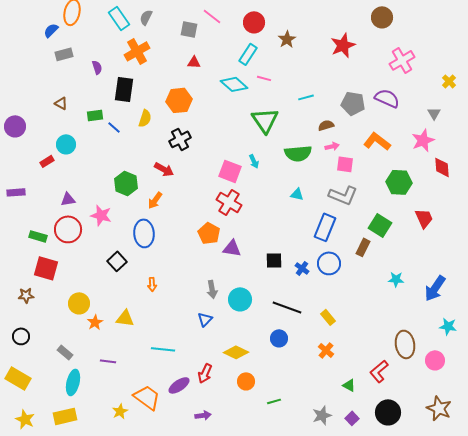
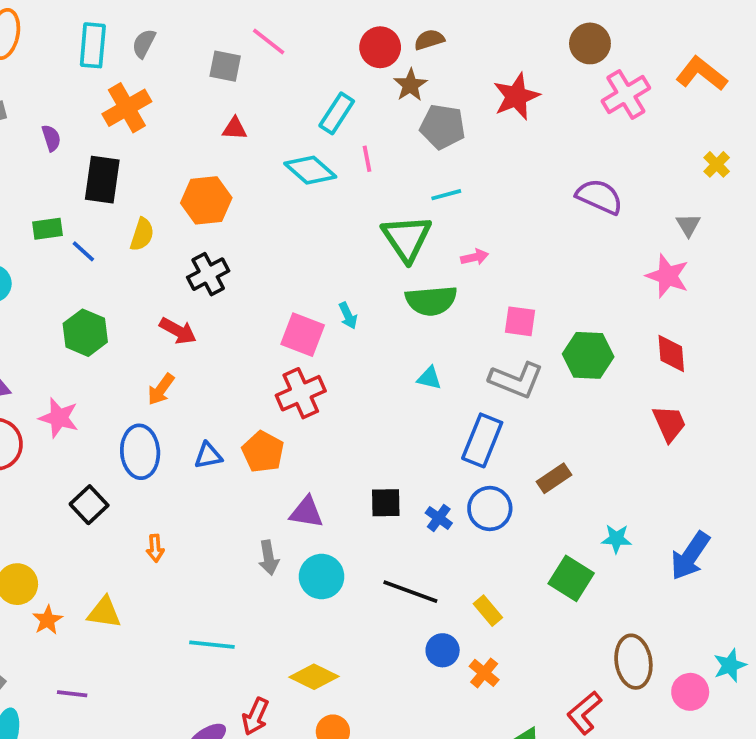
cyan rectangle: (119, 18) -> (93, 45), turned 40
red circle: (254, 22) -> (380, 47), moved
pink cross: (402, 60) -> (626, 95), moved
pink line: (264, 78) -> (367, 159), turned 64
gray pentagon: (353, 103) -> (443, 127), moved
green triangle: (265, 120) -> (407, 238), moved
brown semicircle: (326, 125) -> (429, 40), moved
pink star: (423, 140) -> (667, 276), turned -30
orange L-shape: (377, 141) -> (702, 74), moved
pink arrow: (332, 146) -> (475, 257), moved
red diamond: (442, 167) -> (671, 353), moved
green hexagon: (399, 182) -> (588, 355), moved
green hexagon: (126, 183) -> (85, 333), moved
red cross: (229, 202) -> (301, 393), turned 35
green square: (380, 225) -> (571, 578), moved
brown rectangle: (363, 247) -> (554, 478), turned 30
purple triangle: (232, 248) -> (306, 512), moved
blue triangle: (205, 319) -> (208, 456), moved, turned 35
cyan star: (448, 326) -> (730, 665), moved, turned -30
blue circle: (279, 338) -> (443, 650), moved
cyan line: (163, 349) -> (212, 645), moved

